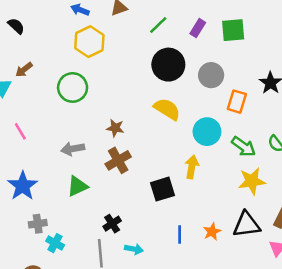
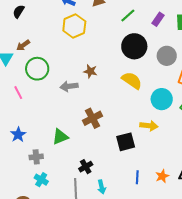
black semicircle: (16, 26) -> (19, 11), turned -104
green circle: (73, 87) -> (37, 69), moved
brown star: (115, 128) -> (90, 71), moved
gray arrow: (73, 149) -> (69, 86), moved
yellow arrow: (192, 167) -> (149, 126), turned 84
blue star: (23, 186) -> (18, 135), size x0.7
gray cross: (38, 224) -> (36, 157), moved
cyan arrow: (134, 249) -> (102, 187), turned 64

